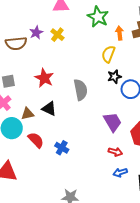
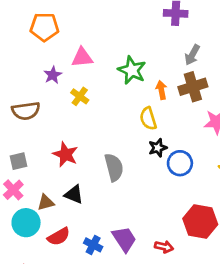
purple star: (36, 33) -> (53, 75), moved
yellow semicircle: (108, 54) -> (148, 118), turned -36
purple trapezoid: (113, 122) -> (124, 239), moved
red semicircle: (36, 140) -> (59, 237), turned 108

